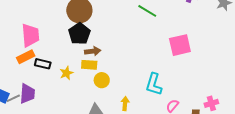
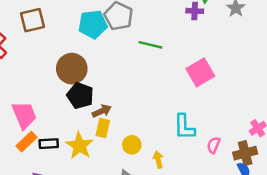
yellow rectangle: (89, 65) -> (103, 128), turned -63
yellow star: (66, 73) -> (79, 146), size x1.6
yellow circle: (102, 80) -> (132, 145), moved

